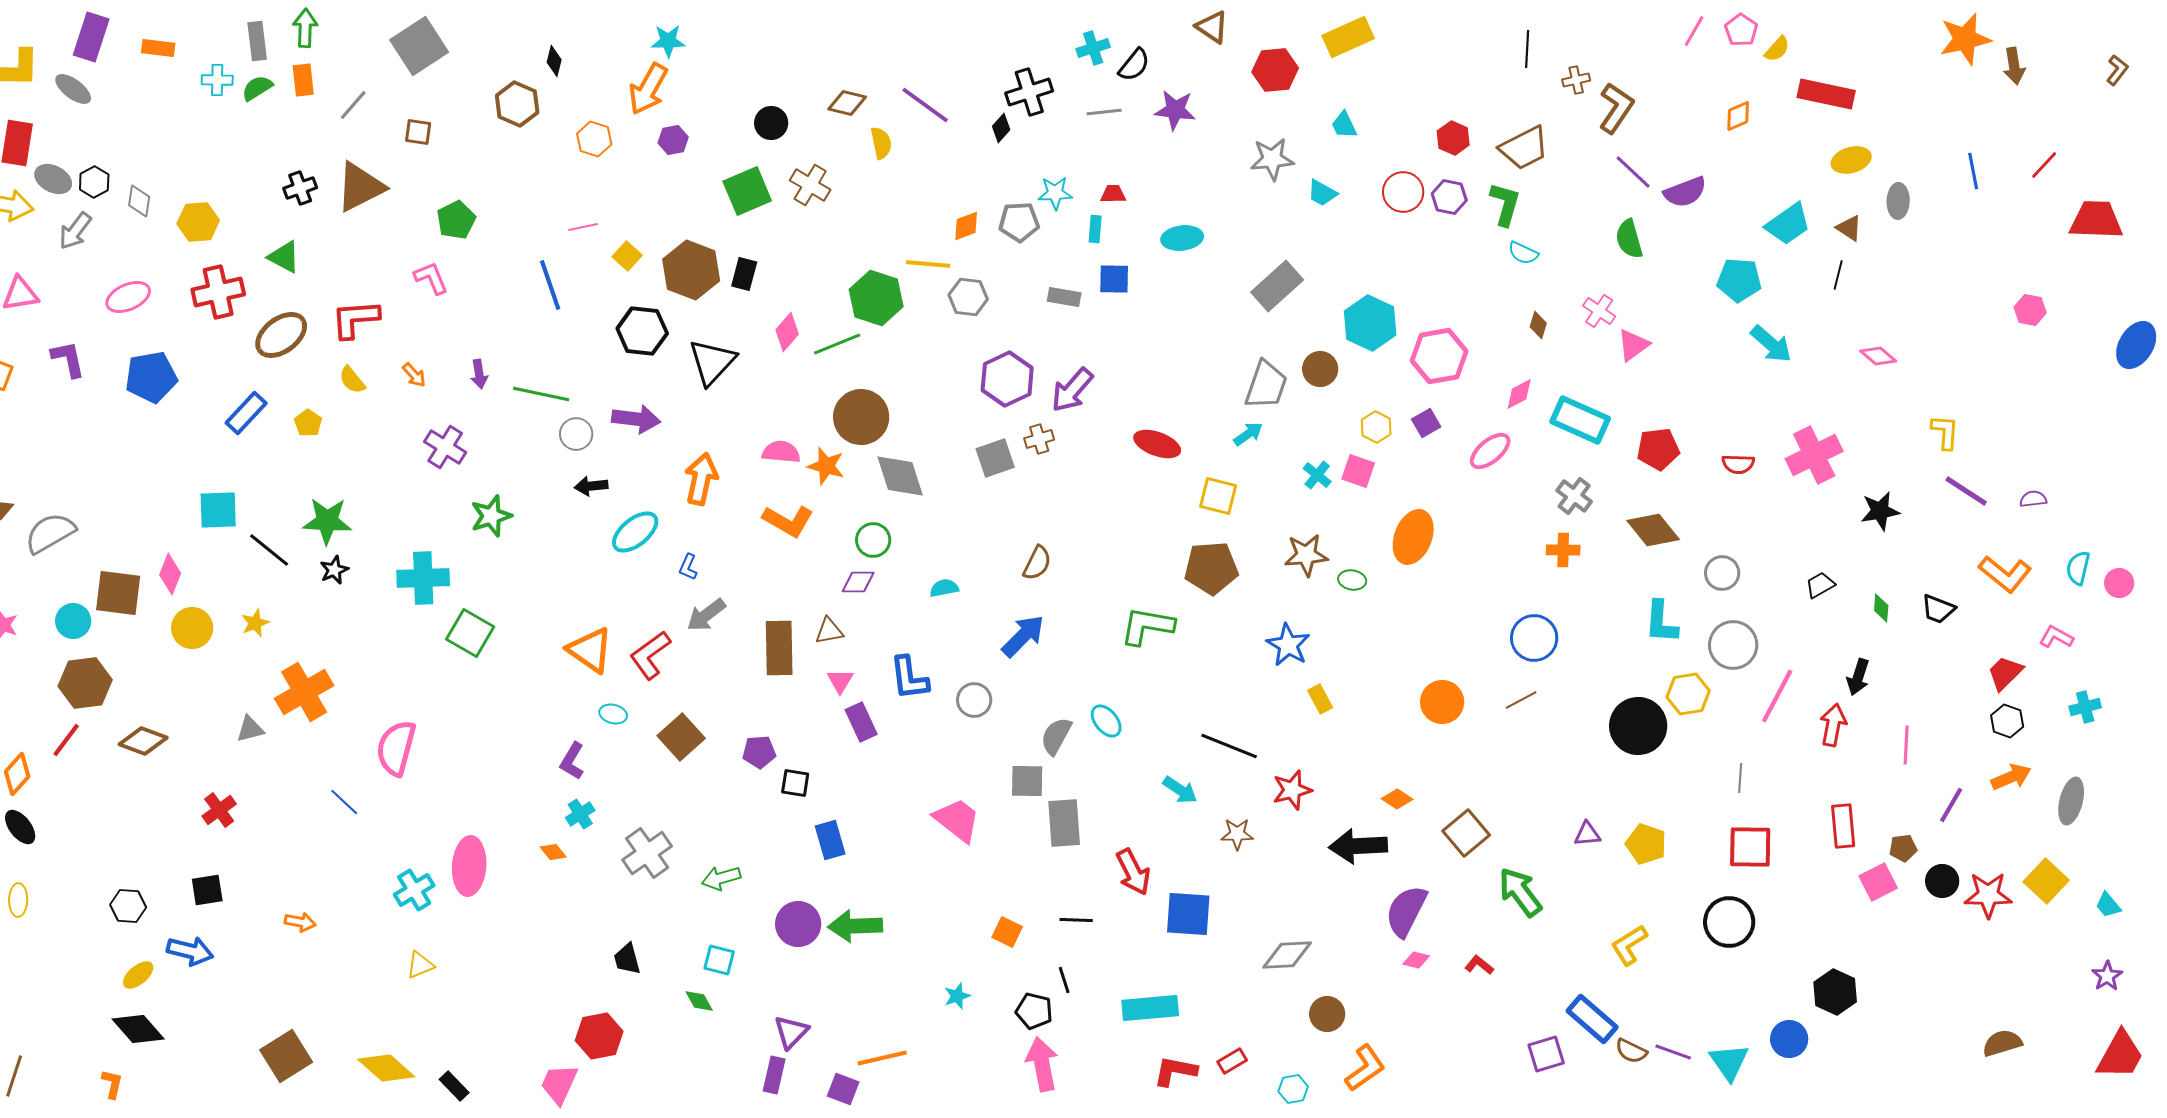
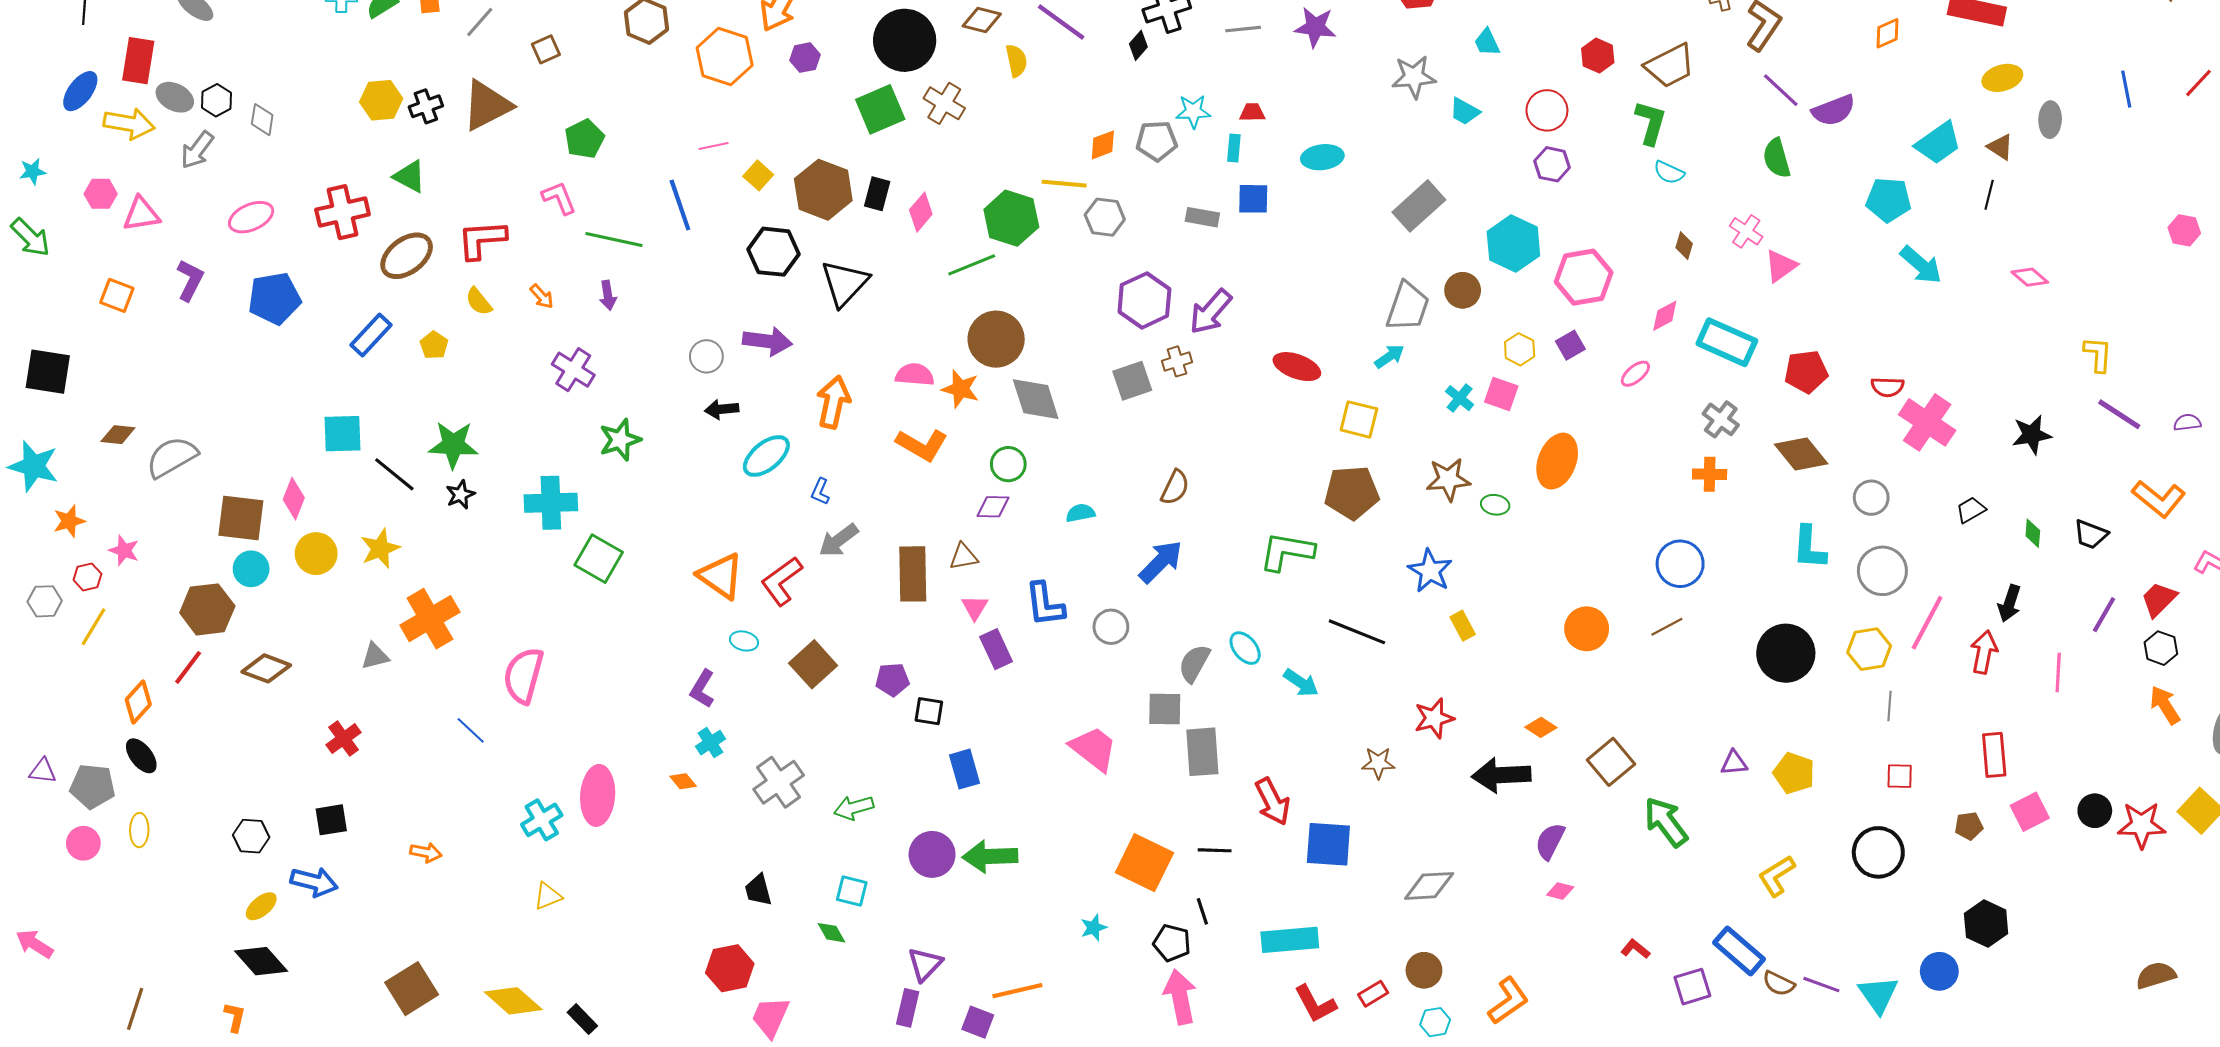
black circle: (771, 123) -> (905, 40), size x1.8
brown square: (418, 132) -> (546, 49), turned -32
orange hexagon: (594, 139) -> (725, 57), size x1.6
purple hexagon: (1449, 197) -> (1552, 164), moved
yellow hexagon: (198, 222) -> (381, 100), moved
pink diamond: (787, 332) -> (921, 212), moved
purple L-shape: (68, 359) -> (190, 280), turned 39
green line: (541, 394) -> (614, 239), moved
pink ellipse: (1490, 451) -> (1635, 374), size x0.7
pink cross: (1814, 455) -> (1927, 422), moved, turned -30
cyan circle: (73, 621) -> (251, 569), moved
yellow star: (255, 623) -> (380, 548), size x1.4
yellow hexagon: (1688, 694) -> (1869, 649), moved
black line: (1229, 746) -> (1357, 632), moved
orange arrow: (2011, 777) -> (2165, 705), turned -99
cyan arrow: (1180, 790) -> (1301, 683), moved
purple line: (1951, 805) -> (2104, 615), moved
red square: (1750, 847) -> (1900, 776), size x0.6
brown pentagon: (1903, 848) -> (1969, 826), moved
purple semicircle: (1406, 911) -> (1550, 841), size x0.7
orange square: (1007, 932) -> (1144, 863), size x1.8
red L-shape: (1479, 965) -> (1635, 949), moved
brown circle: (1327, 1014) -> (1424, 970), moved
red L-shape: (1175, 1071) -> (1315, 1004), turned -129
pink trapezoid: (559, 1084) -> (770, 1017), moved

